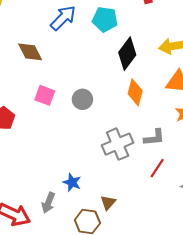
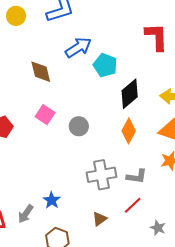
cyan pentagon: (105, 19) -> (105, 65), moved
brown triangle: (108, 203) -> (100, 219), moved

